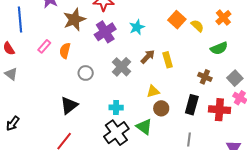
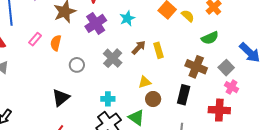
brown cross: (205, 77) -> (196, 67), size x1.5
red cross: (219, 110) -> (219, 110), moved

